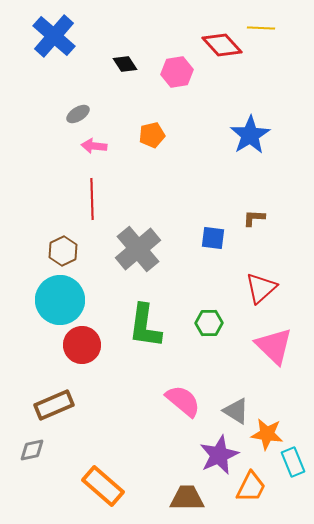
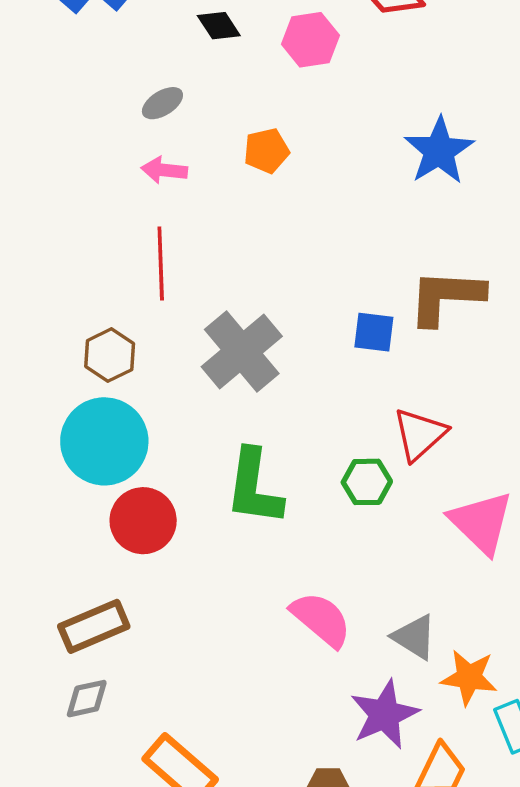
gray ellipse: (78, 114) -> (162, 103), moved
brown L-shape: (254, 218) -> (446, 297), size x2.0
red triangle: (261, 288) -> (420, 434), moved
gray diamond: (32, 450) -> (87, 699), moved

